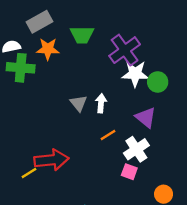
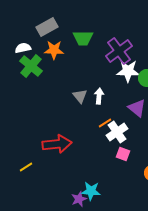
green cross: (21, 68) -> (31, 66), turned 35
white cross: (136, 149) -> (117, 132), moved
yellow line: (29, 173) -> (26, 167), moved

